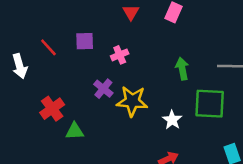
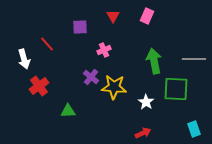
purple square: (85, 41) -> (80, 27), moved
green arrow: (182, 69) -> (154, 61), size x1.4
red cross: (52, 109) -> (39, 86), moved

